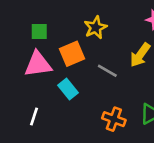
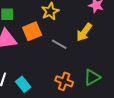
cyan rectangle: (68, 89) -> (23, 84), moved

